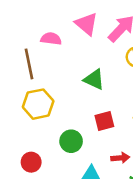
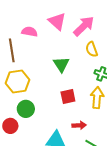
green triangle: (94, 79) -> (61, 64), turned 30
green circle: (71, 141) -> (26, 109), moved

